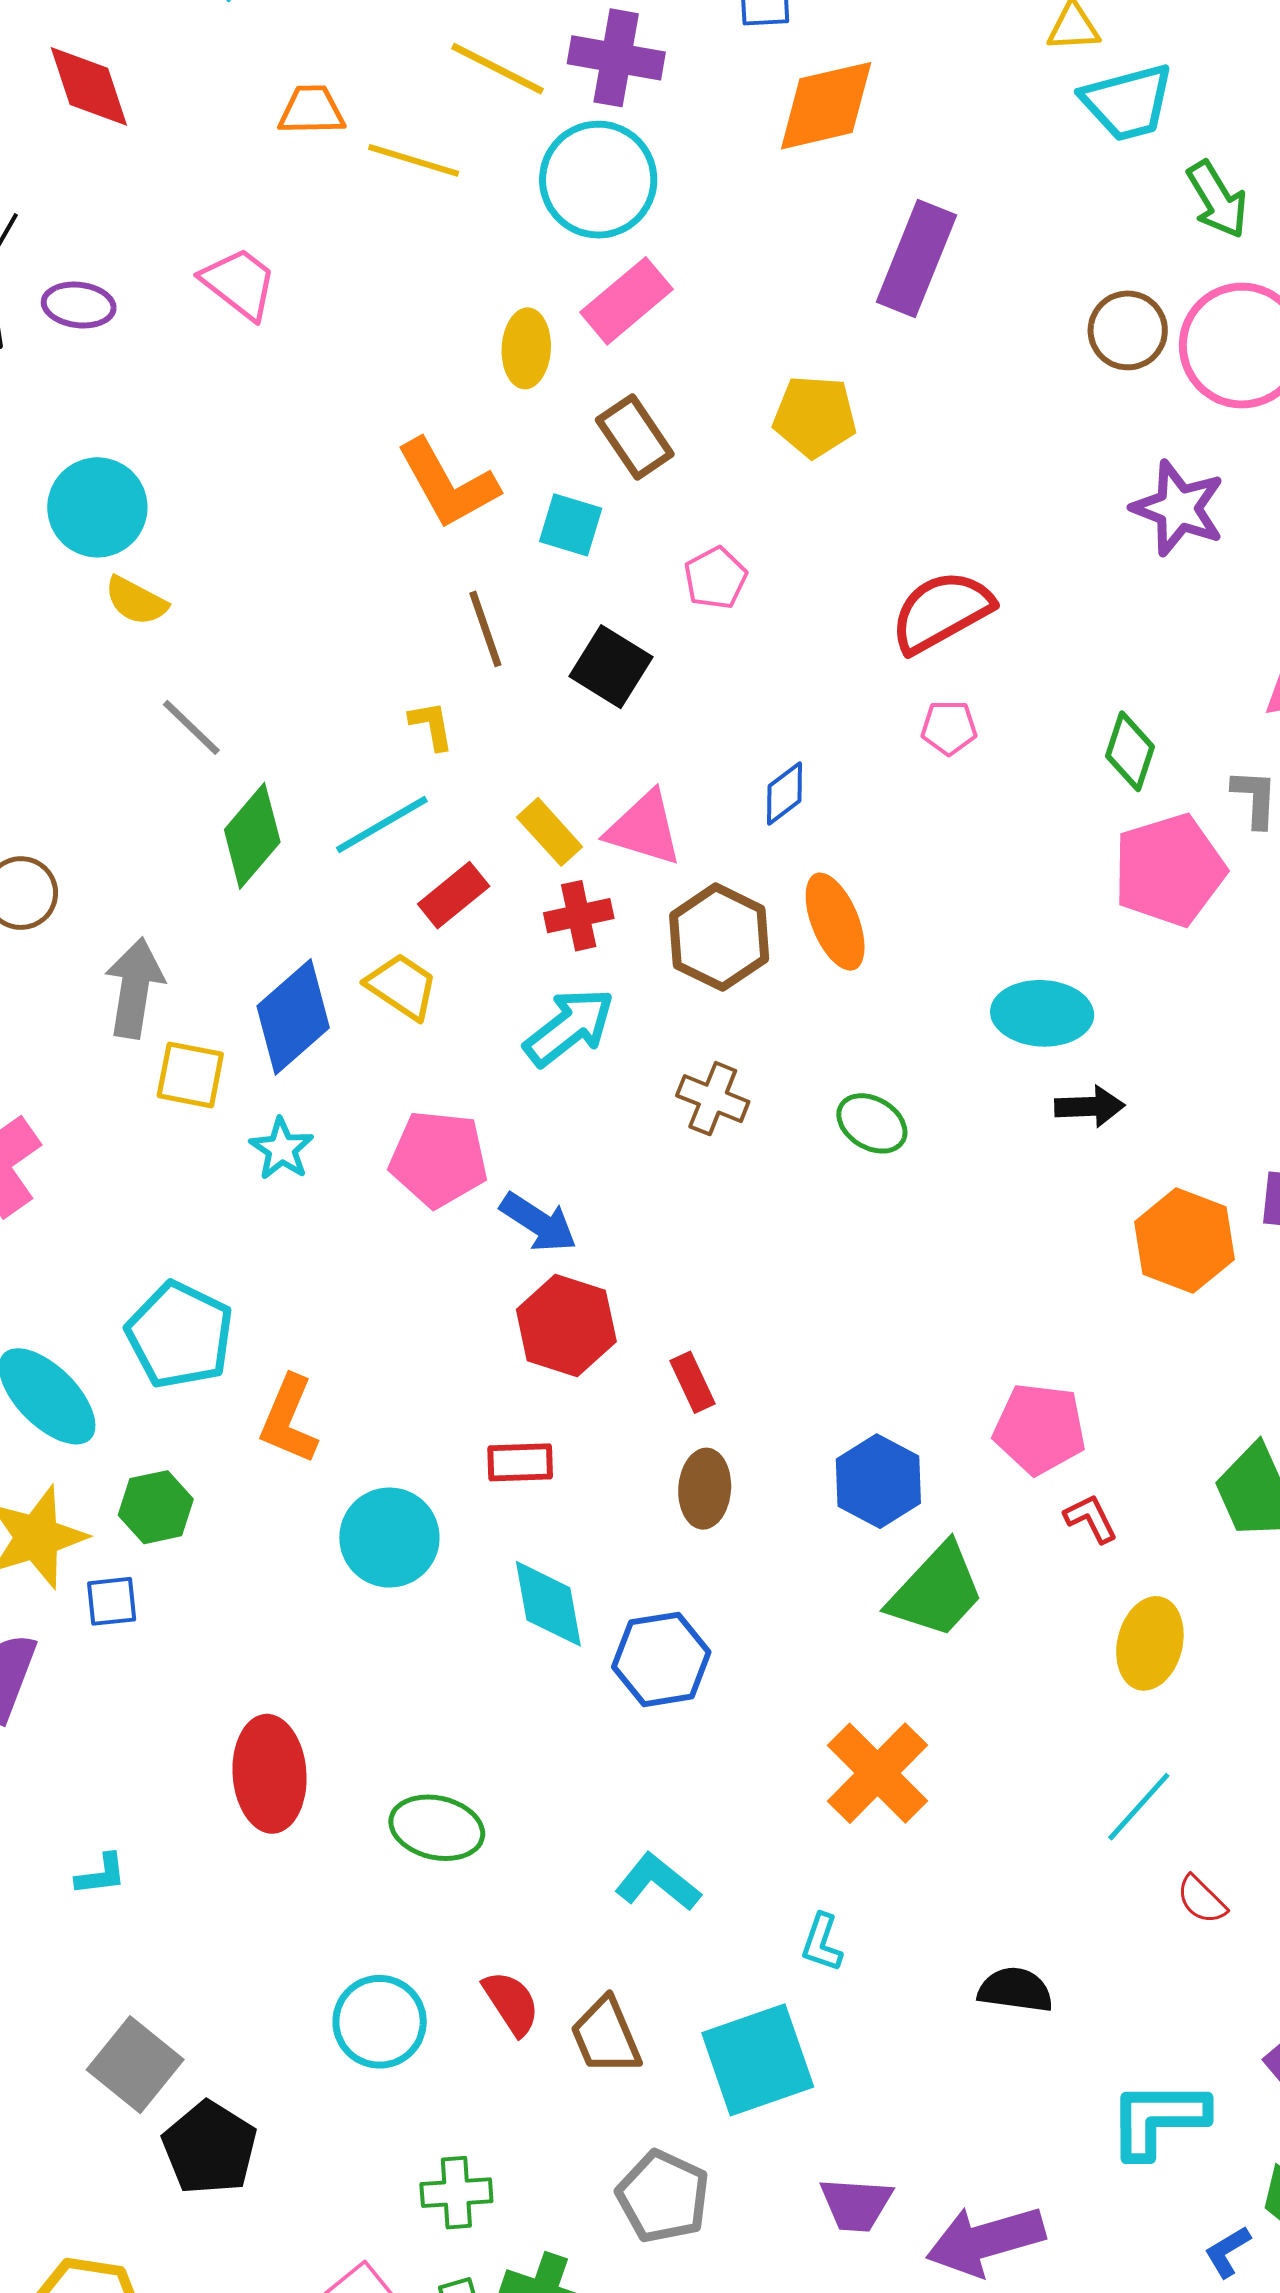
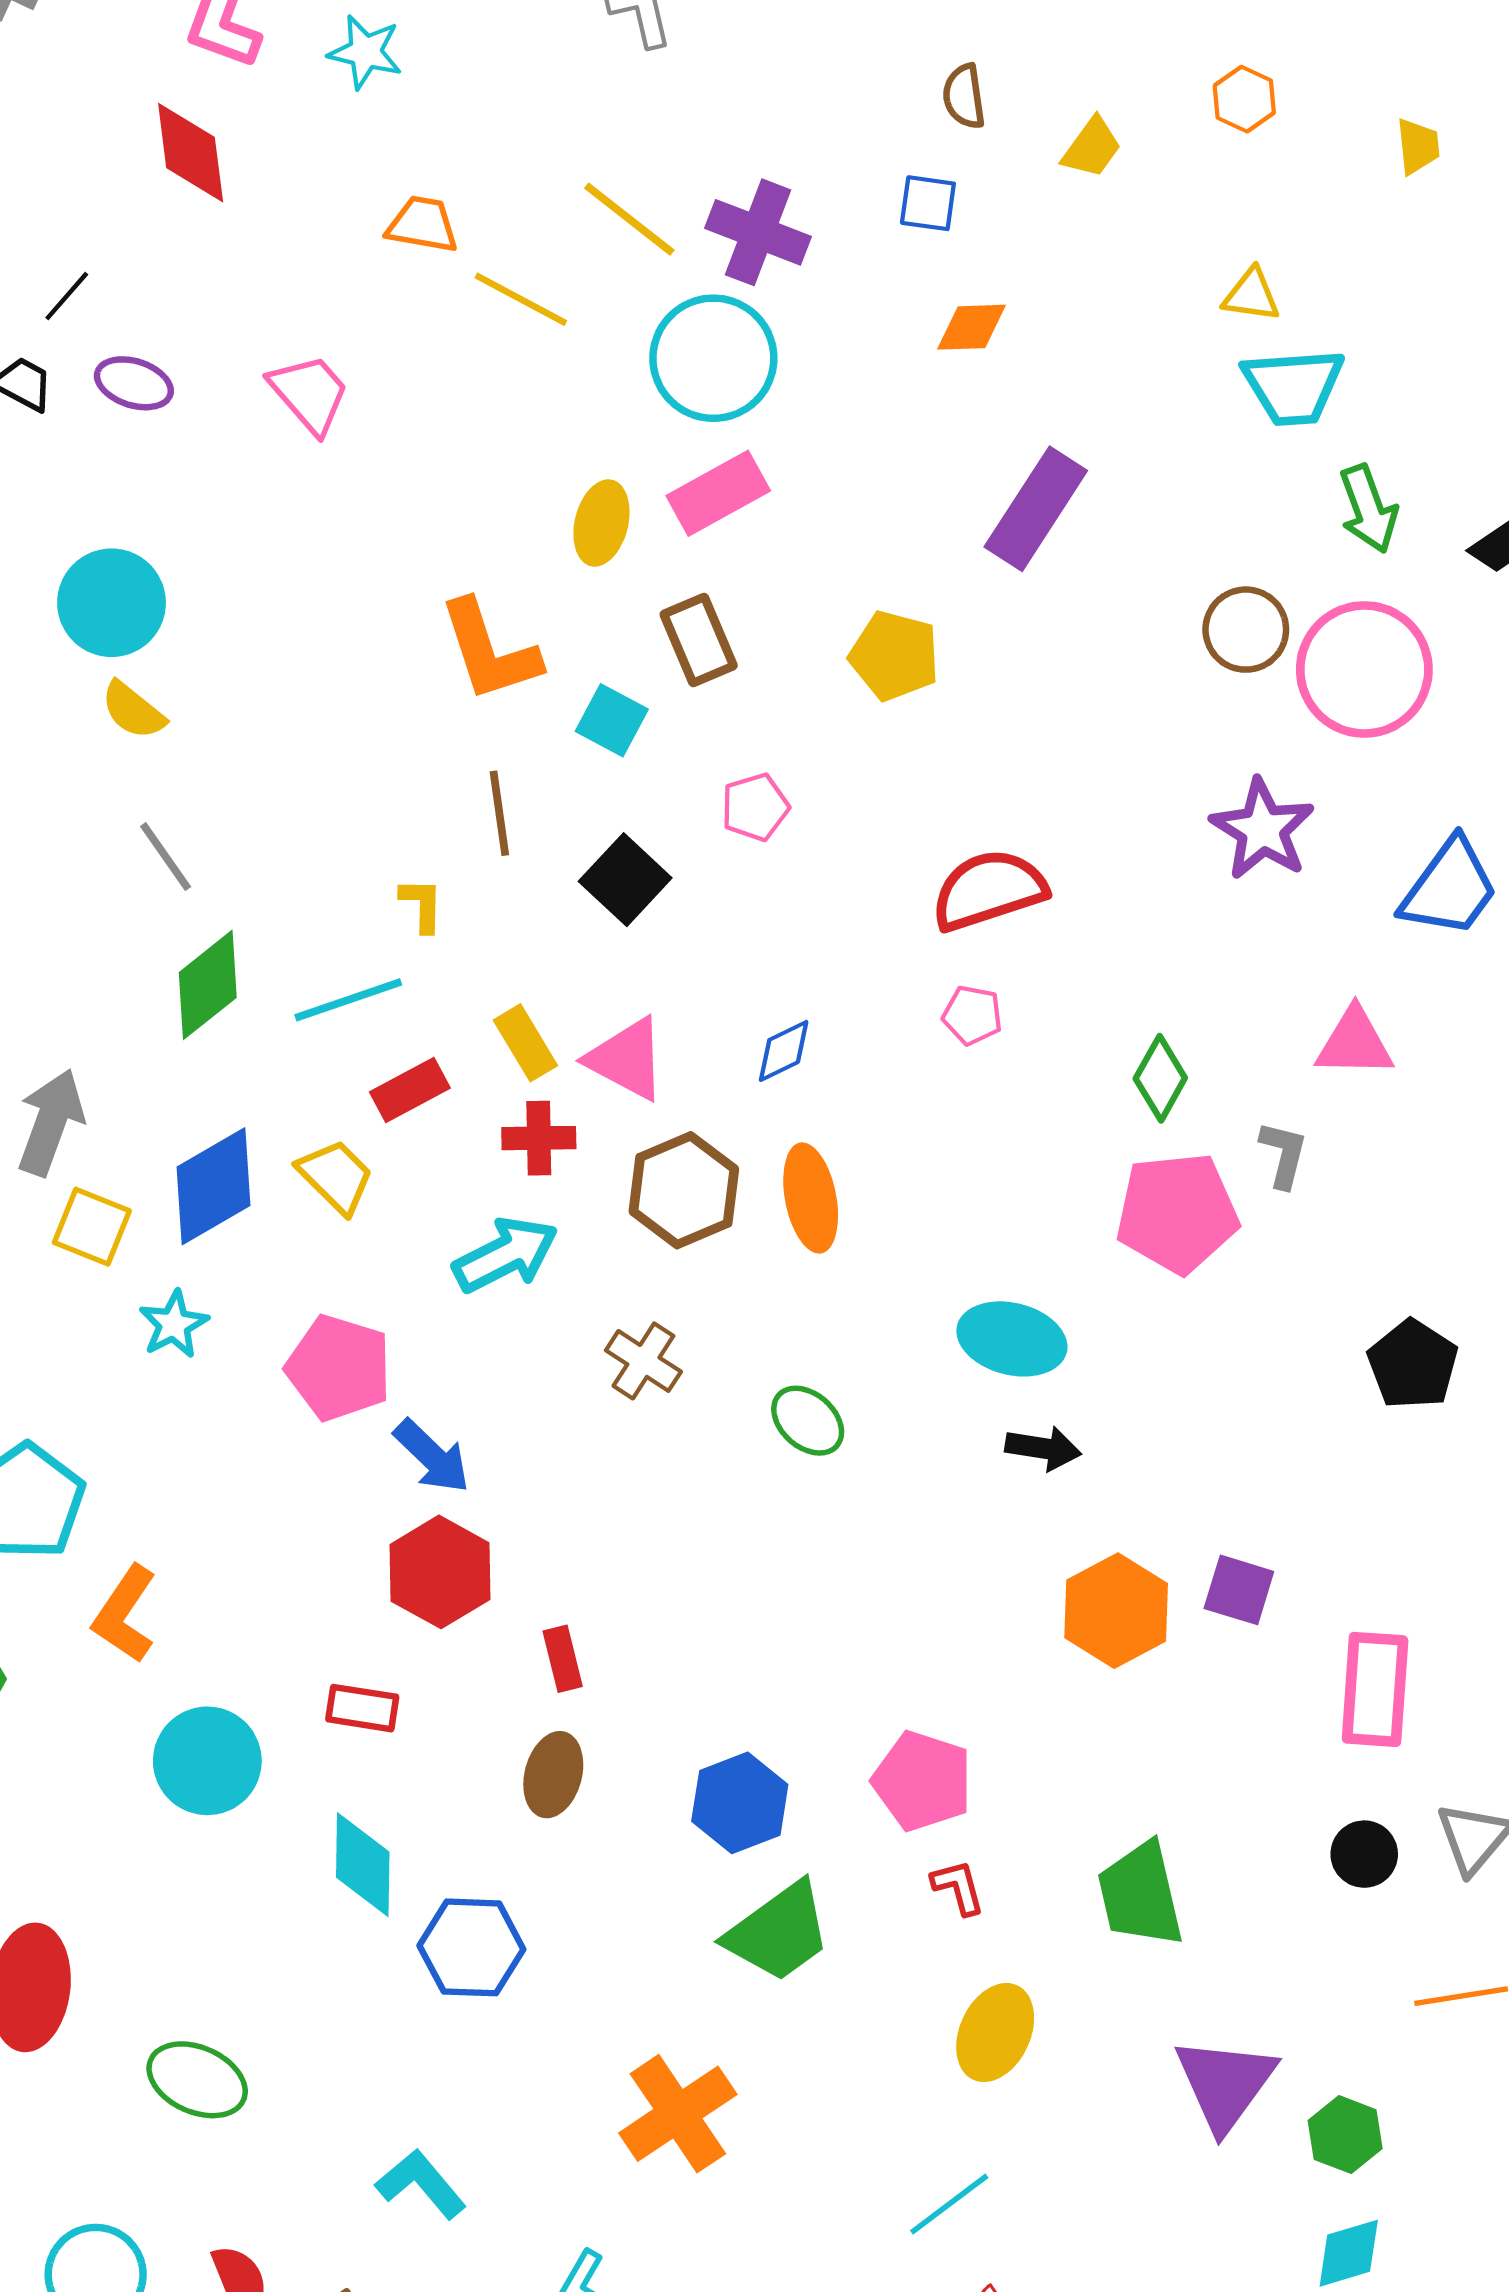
orange diamond: (826, 106) -> (971, 327), size x0.6

